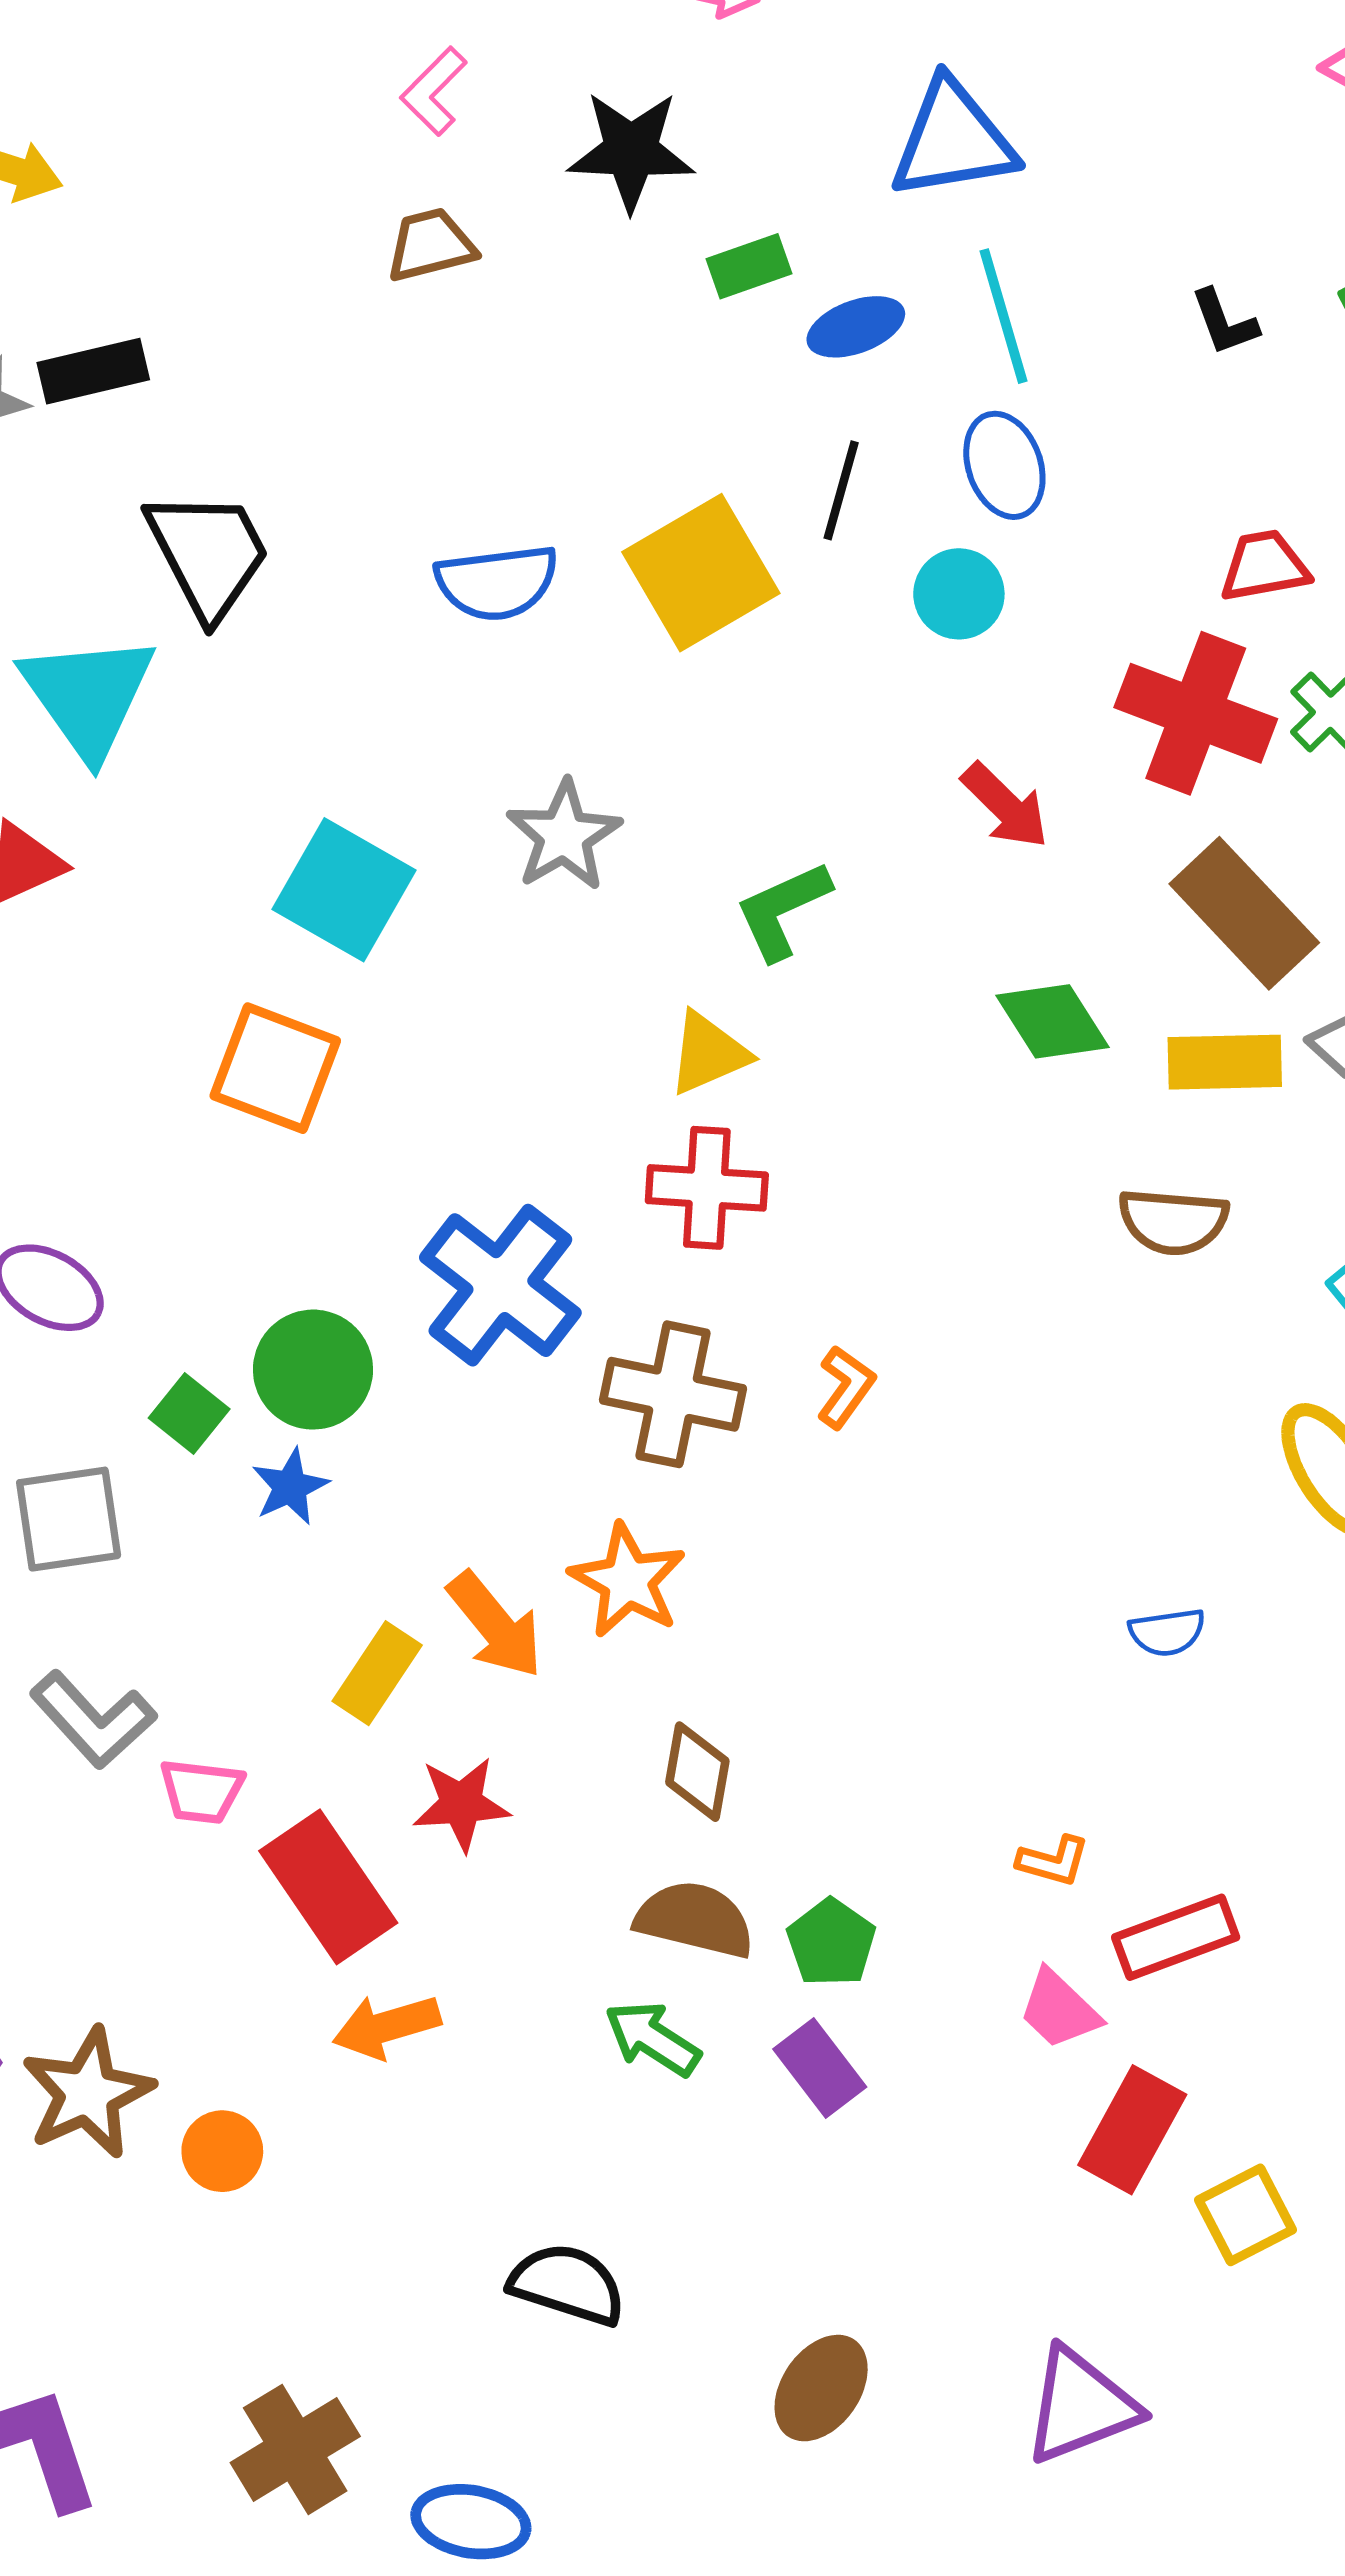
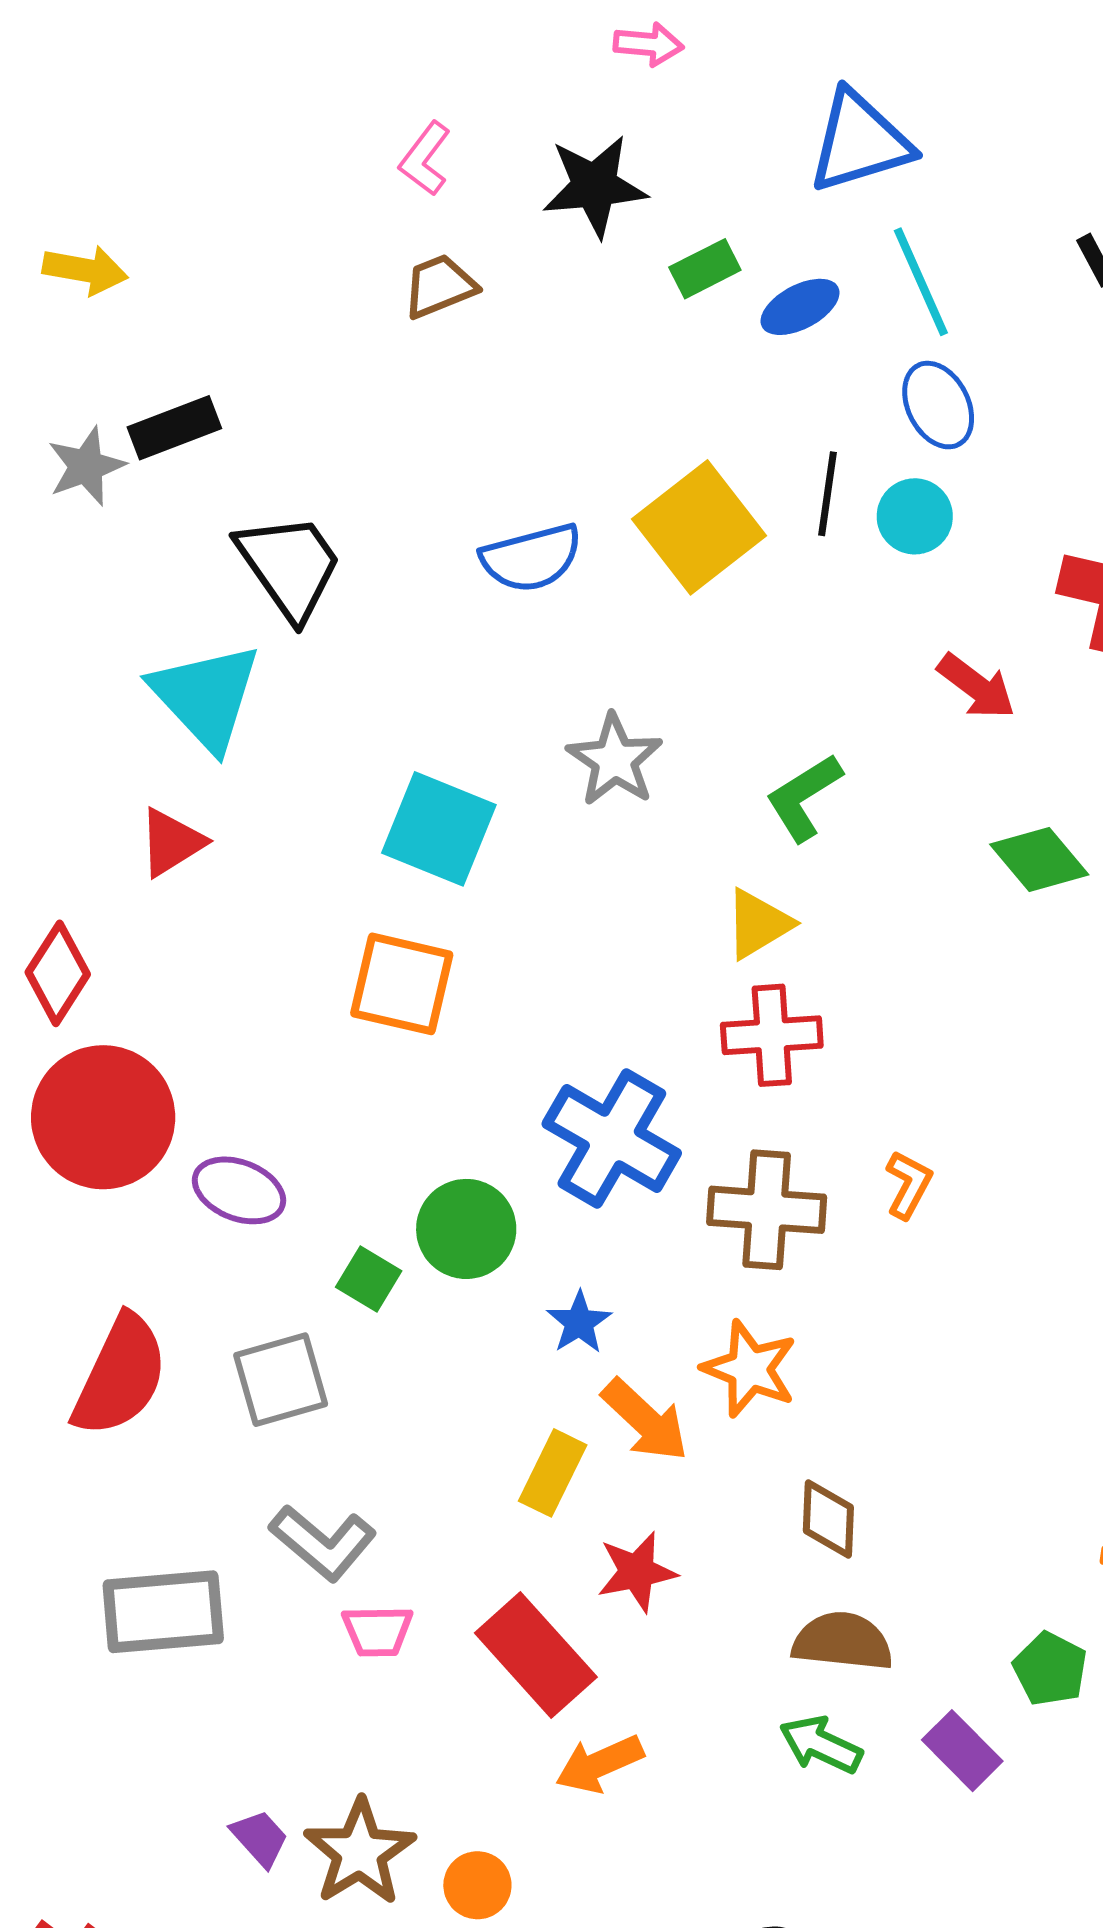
black line: (841, 490) -> (827, 494), moved
blue star: (290, 1487) -> (579, 1322), moved
pink trapezoid: (201, 1791) -> (377, 1631), moved
green pentagon: (831, 1943) -> (1050, 1669), moved

